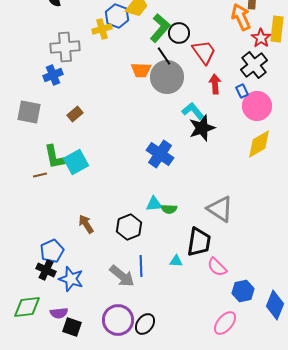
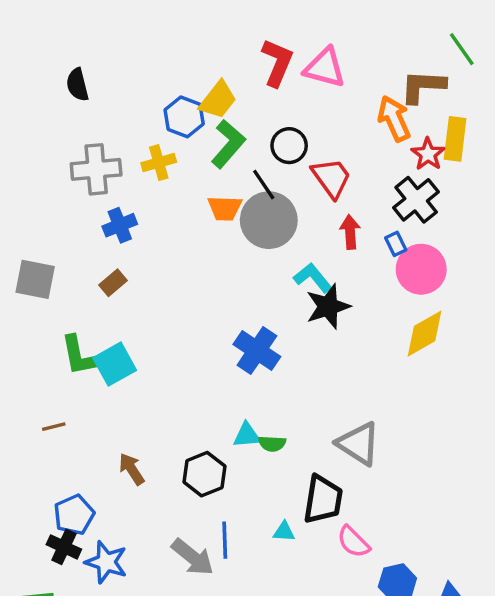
green L-shape: (160, 28) -> (228, 144), moved
yellow cross: (102, 29) -> (159, 163), moved
blue cross: (53, 75) -> (120, 225), moved
brown line: (40, 175) -> (54, 427), moved

